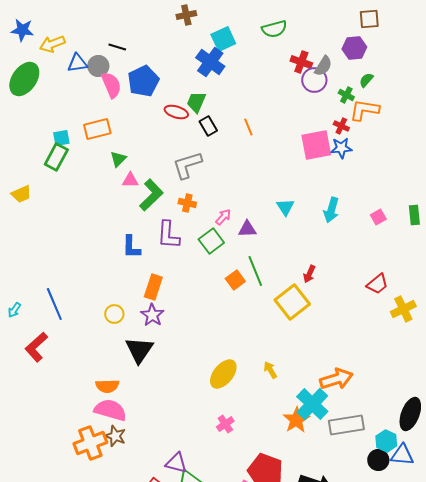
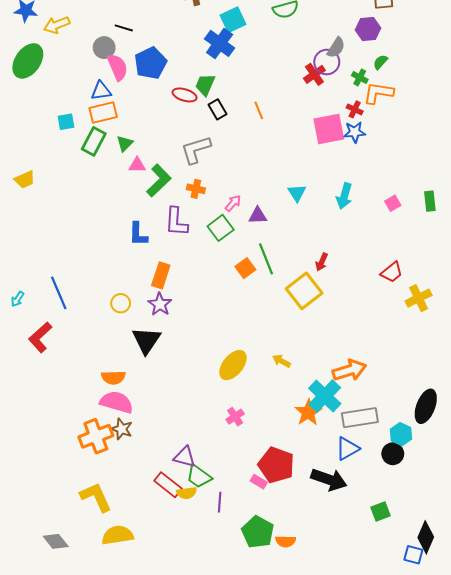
red cross: (301, 62) -> (314, 74), moved, turned 35
blue triangle: (77, 63) -> (101, 91), moved
green rectangle: (56, 157) -> (94, 141), moved
yellow arrow: (270, 370) -> (281, 361), turned -30
blue triangle: (402, 455) -> (347, 449), moved, turned -35

